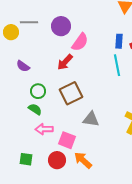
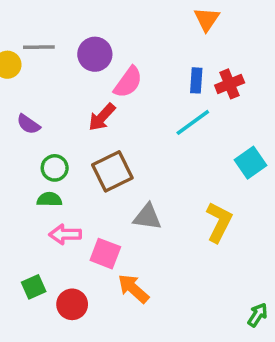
cyan line: (117, 65) -> (193, 122), turned 65
green semicircle: (35, 109) -> (49, 199), turned -32
green square: (26, 159) -> (34, 287), turned -32
red circle: (57, 160) -> (72, 304), moved

